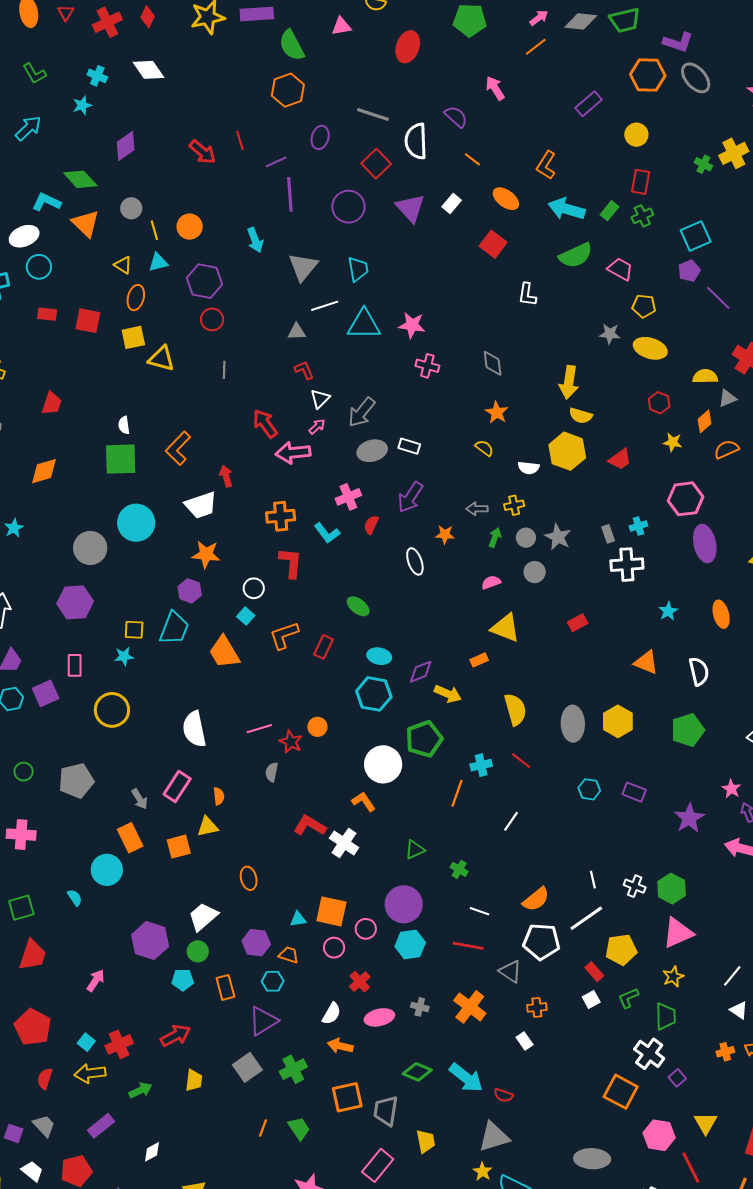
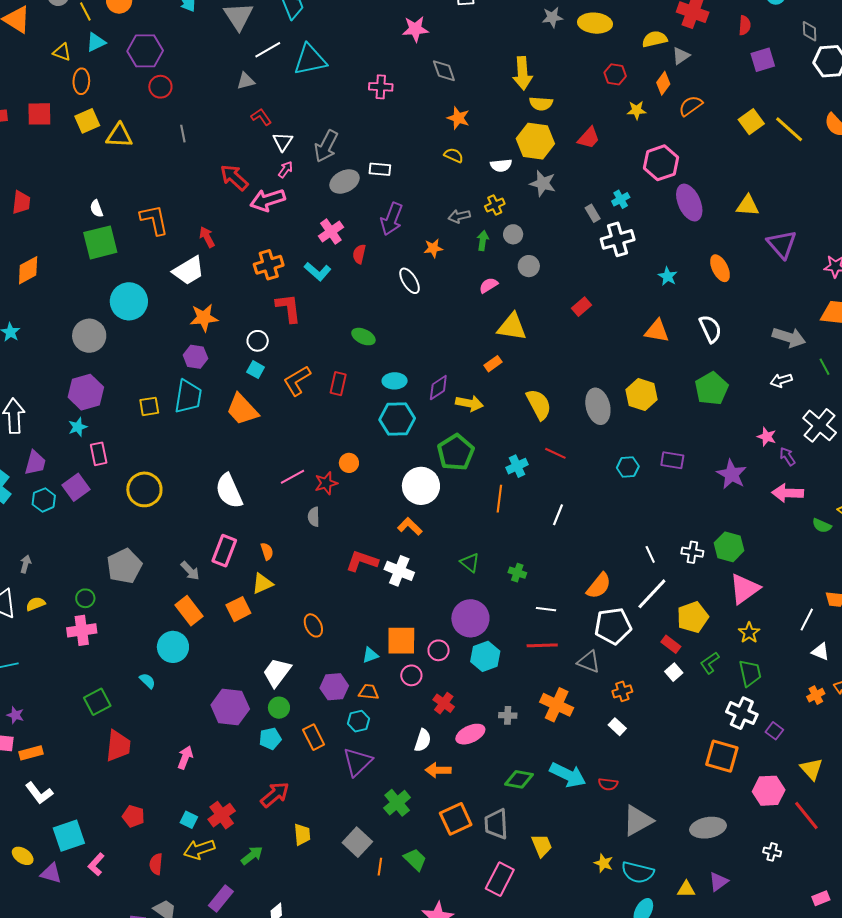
pink star: (412, 325) -> (415, 29), moved
orange L-shape: (178, 448) -> (154, 220), turned 136
gray star: (558, 537) -> (543, 183), moved
cyan star: (124, 656) -> (78, 427), moved
red star: (291, 742) -> (326, 483), turned -30
green circle: (24, 772) -> (85, 598), moved
green triangle: (415, 850) -> (470, 563), turned -45
red pentagon: (33, 1027) -> (133, 816), size x0.6
gray square: (247, 1067) -> (357, 842), moved
gray triangle: (494, 1137) -> (638, 821), moved

